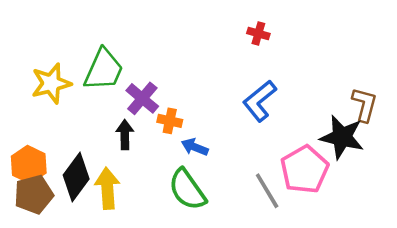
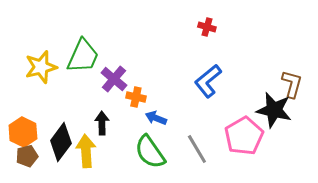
black arrow: (125, 135) -> (102, 123), moved
gray line: (267, 191) -> (197, 149), moved
brown pentagon: (34, 195) -> (27, 156), size x0.7

